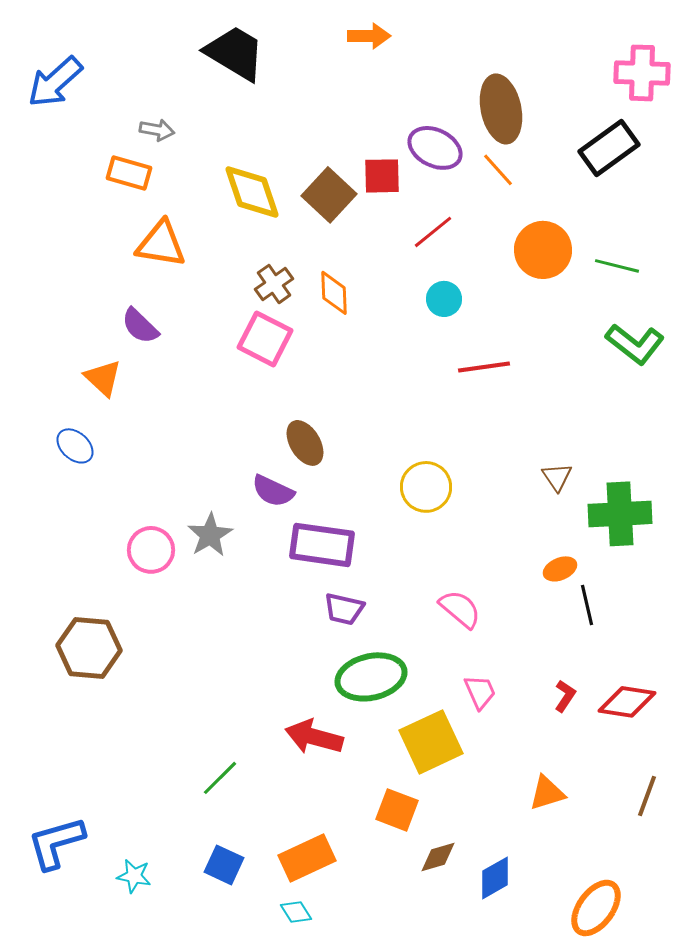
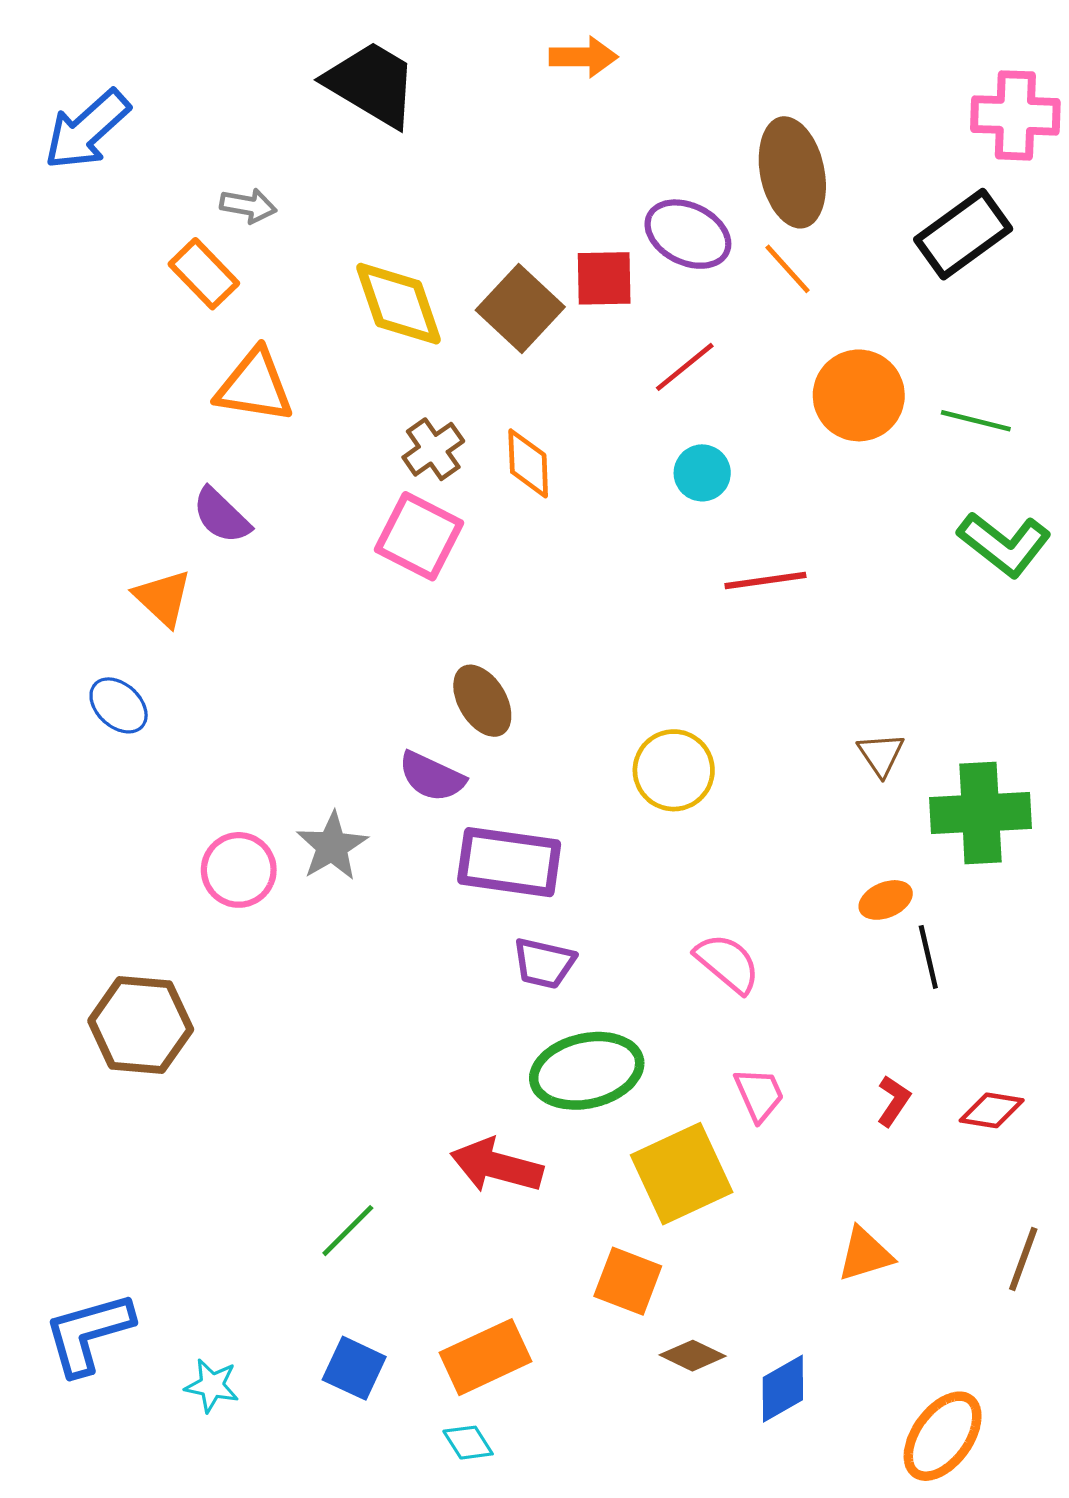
orange rectangle: (129, 173) -> (204, 274), turned 30
red diamond: (627, 702) -> (992, 1110), size x0.7
brown diamond: (438, 857) -> (693, 1356), turned 42

